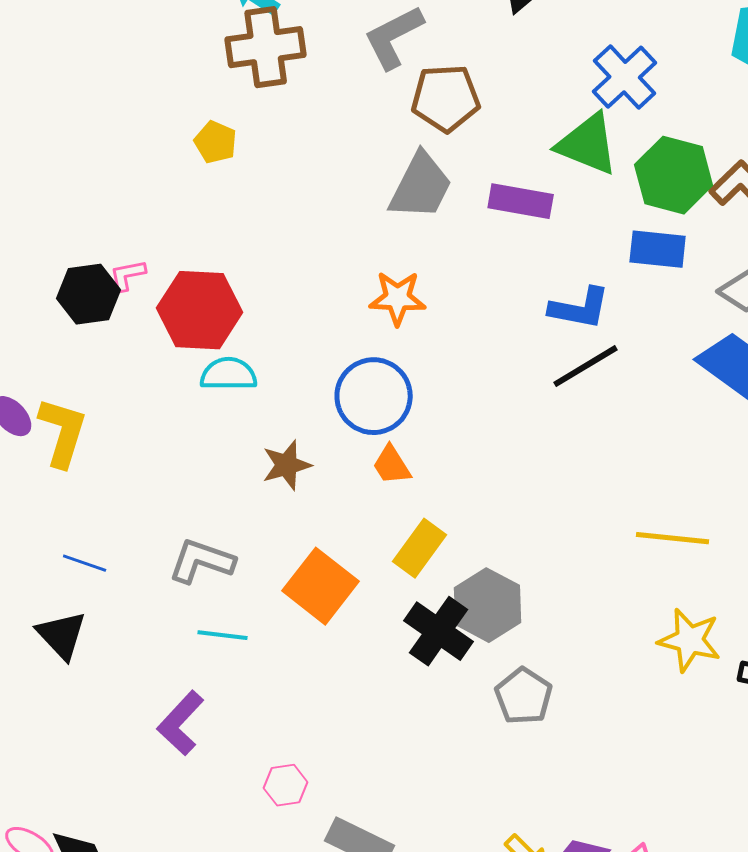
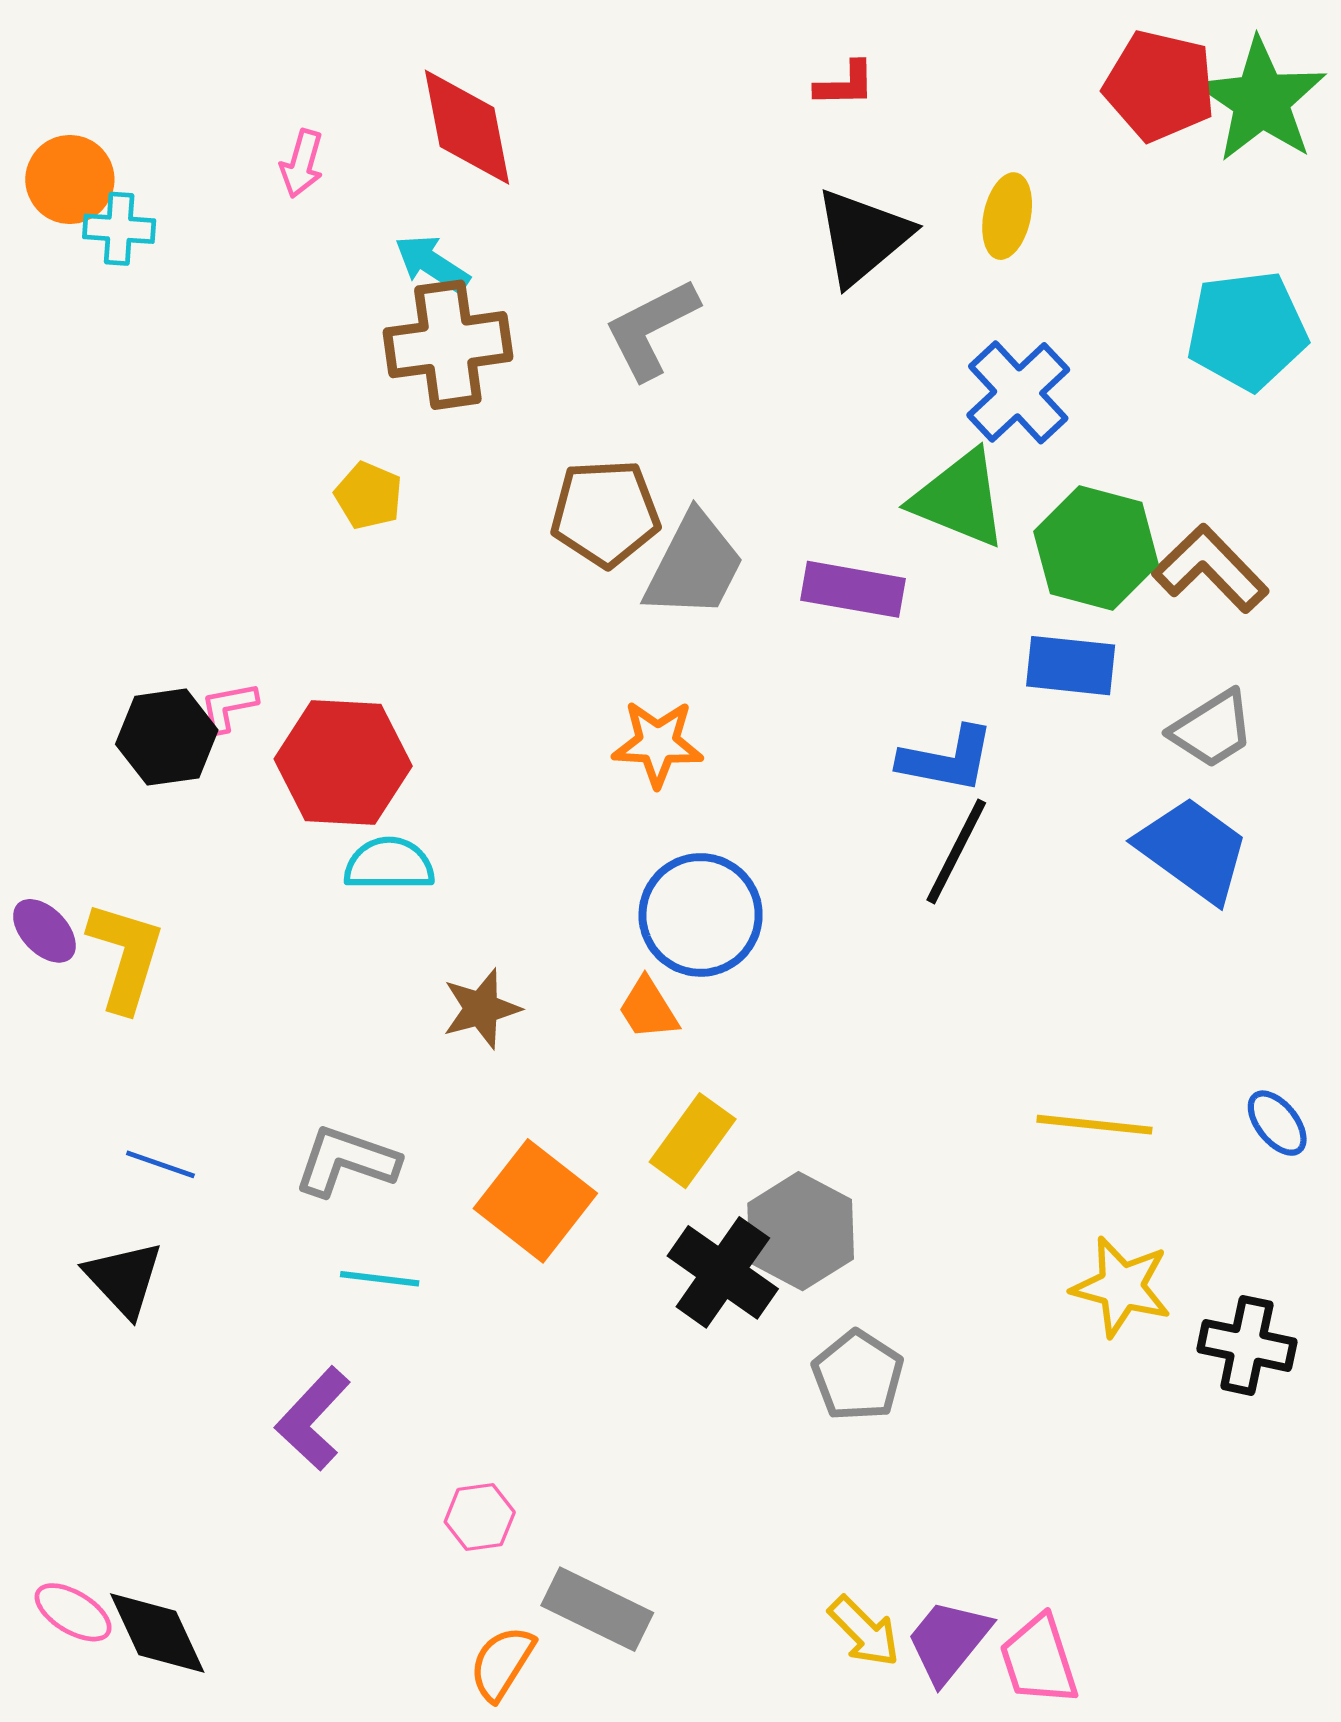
brown pentagon: (446, 98) -> (605, 513), moved
black line: (586, 366) -> (956, 851), turned -32
blue circle: (374, 396) -> (701, 915), moved

